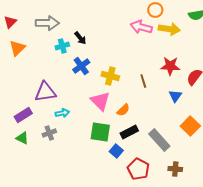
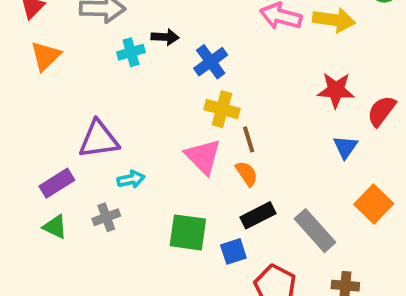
black arrow: (80, 38) -> (165, 37), turned -48
blue cross: (81, 66) -> (211, 62), moved
brown line: (143, 81) -> (249, 139), moved
orange semicircle: (123, 110) -> (247, 174), turned -80
green square: (100, 132) -> (188, 232), moved
blue square: (116, 151) -> (233, 251), turned 32

